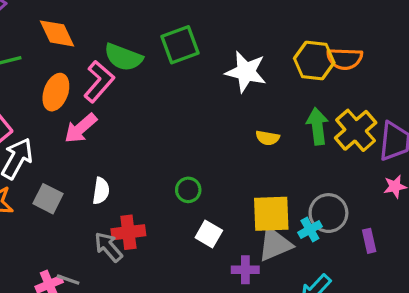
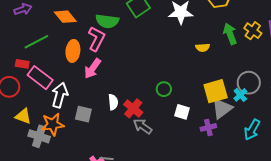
yellow cross: (356, 130) -> (253, 31), size x0.7
red cross: (128, 232) -> (133, 108), moved, turned -30
gray arrow: (108, 247) -> (143, 126), moved

